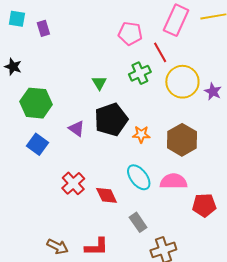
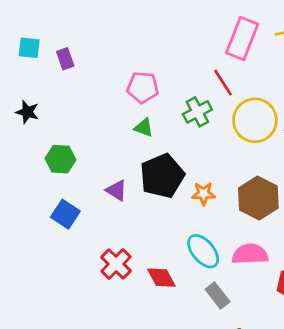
pink pentagon: (130, 34) -> (143, 87), moved
green triangle: (99, 83) -> (144, 128), turned -35
green hexagon: (36, 103) -> (60, 159), size x0.7
gray rectangle: (138, 222) -> (218, 295), moved

